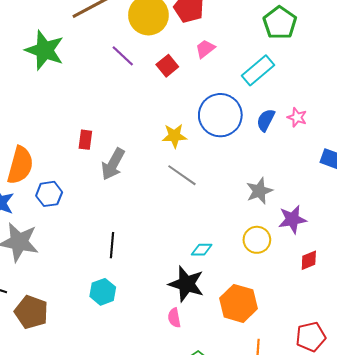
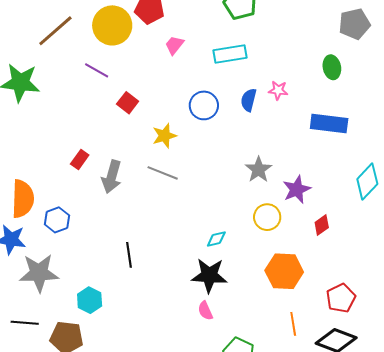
red square: (167, 66) -> (128, 103), moved
cyan rectangle: (258, 70) -> (230, 54), turned 44
blue circle: (220, 115) -> (204, 105), size x0.7
red rectangle: (85, 140) -> (80, 159), turned 42
gray line: (182, 175) -> (163, 173), moved
cyan hexagon: (103, 292) -> (90, 300), moved
orange hexagon: (238, 303) -> (284, 271), moved

